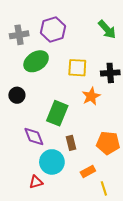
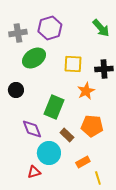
brown rectangle: (71, 143) -> (67, 135), turned -32
orange pentagon: (108, 143) -> (92, 126), moved

